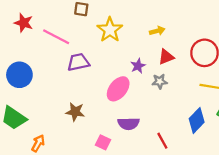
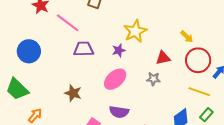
yellow star: (110, 30) -> (135, 31), moved
yellow arrow: (157, 31) -> (187, 37), moved, turned 48
purple star: (138, 66) -> (119, 50), moved

